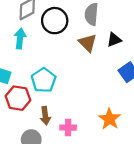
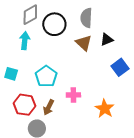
red hexagon: (18, 98) -> (25, 105), moved
brown arrow: (45, 116) -> (49, 107), turned 35
pink cross: (68, 128) -> (73, 95), moved

